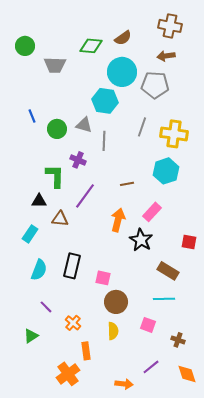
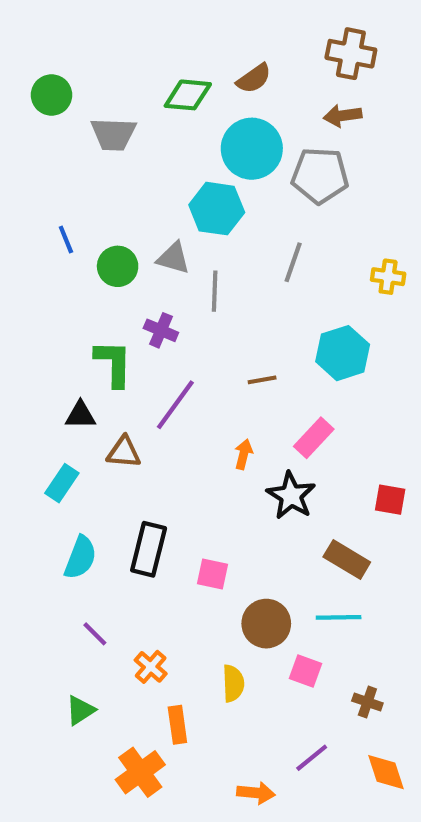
yellow cross: (174, 134) -> (388, 277), moved, size x0.6
orange arrow: (118, 220) -> (244, 454), size x0.6
brown circle: (116, 302) -> (266, 624), moved
green triangle: (31, 336) -> (80, 710), moved

